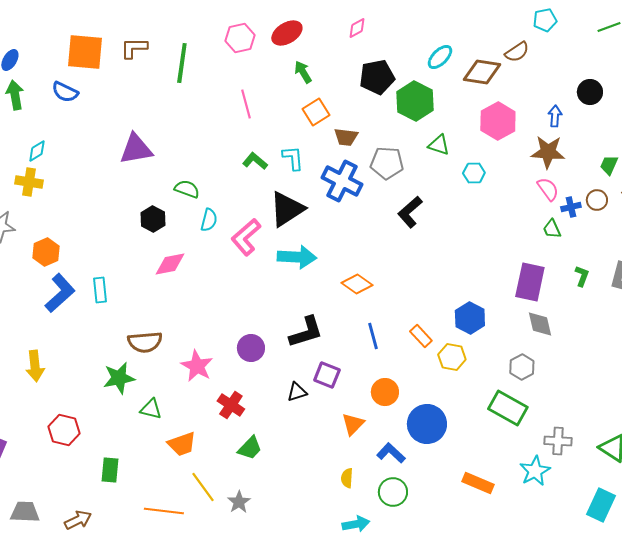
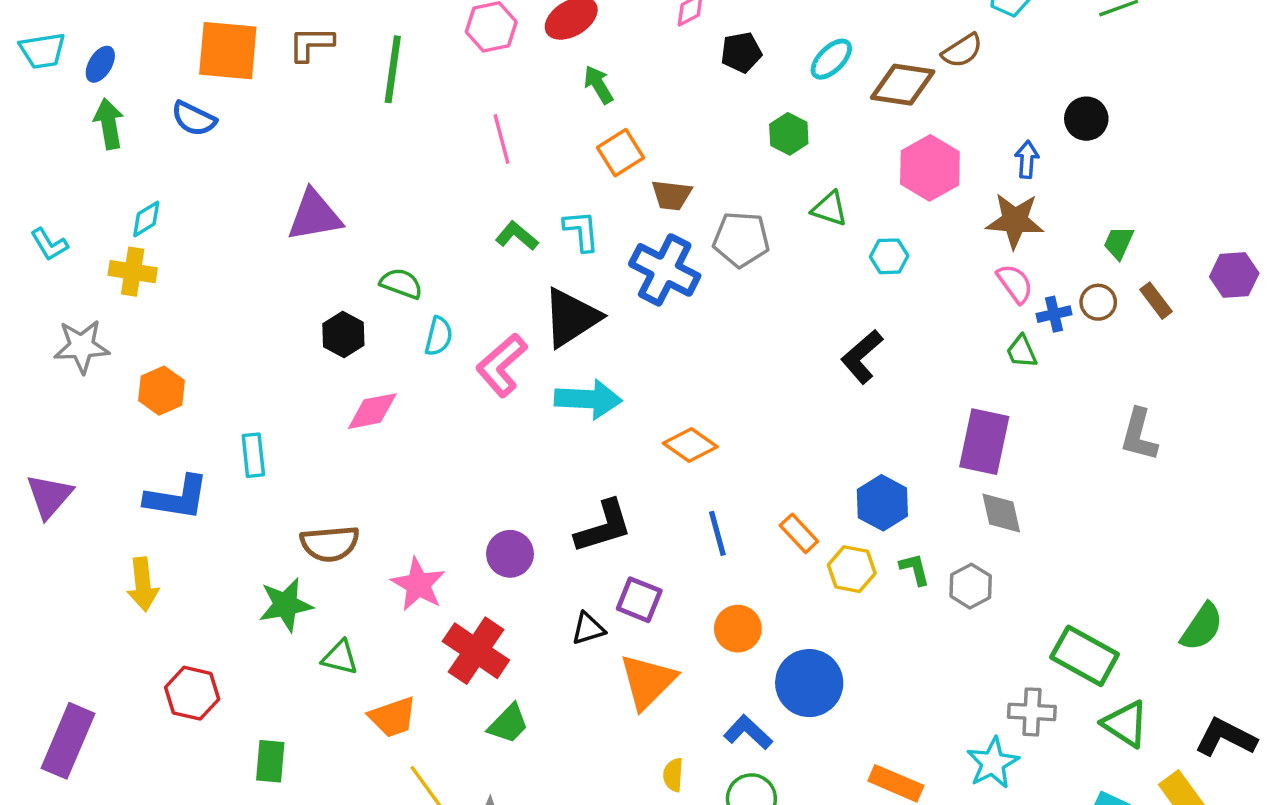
black pentagon: (377, 77) -> (741, 52), moved, size x0.7
green hexagon: (415, 101) -> (789, 134), size x0.6
black L-shape: (410, 212) -> (862, 357), moved
green L-shape: (582, 276) -> (915, 569), moved, turned -35
blue L-shape: (60, 293) -> (177, 498), moved, turned 51
red cross: (231, 405) -> (476, 651), size x1.4
green rectangle: (508, 408) -> (1085, 656), moved
orange triangle: (353, 424) -> (648, 681), moved, size x1.5

